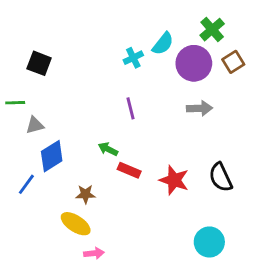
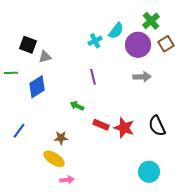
gray triangle: (35, 125) -> (45, 57), moved
blue diamond: (52, 156) -> (37, 87), moved
red rectangle: (129, 170) -> (101, 125), moved

